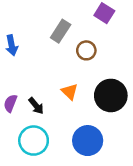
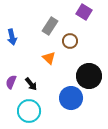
orange triangle: (70, 92) -> (49, 58), moved
blue circle: (88, 141) -> (71, 98), moved

